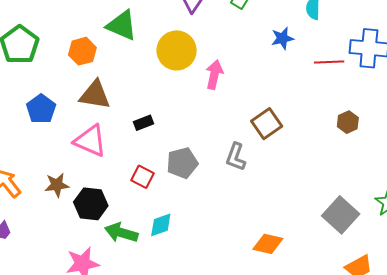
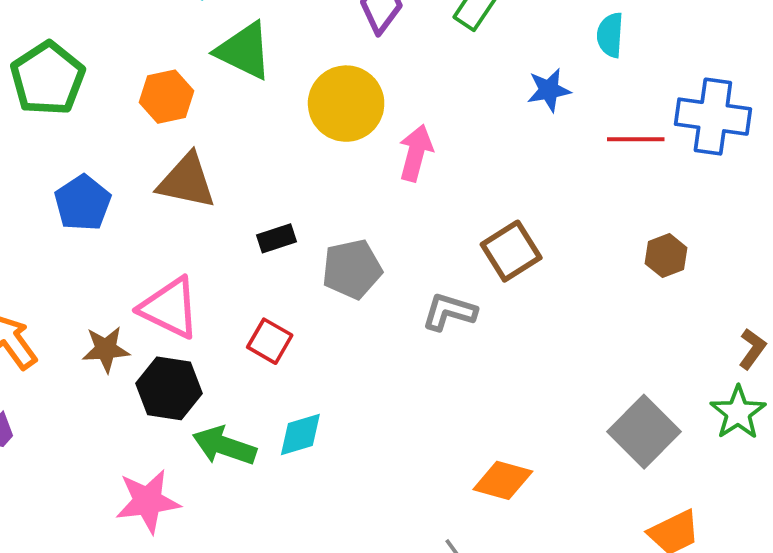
pink triangle: (90, 141) -> (170, 308), moved
gray L-shape: (236, 157) -> (449, 312), turned 84
gray pentagon: (182, 163) -> (352, 269), moved

